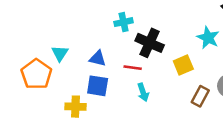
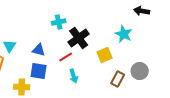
black cross: (150, 43) -> (79, 38), turned 30
red line: (133, 68) -> (66, 57), turned -40

